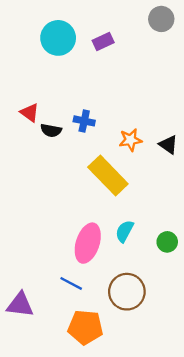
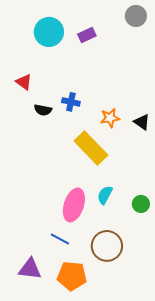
red triangle: (30, 113) -> (24, 82), moved
purple triangle: (20, 305) -> (30, 269), moved

